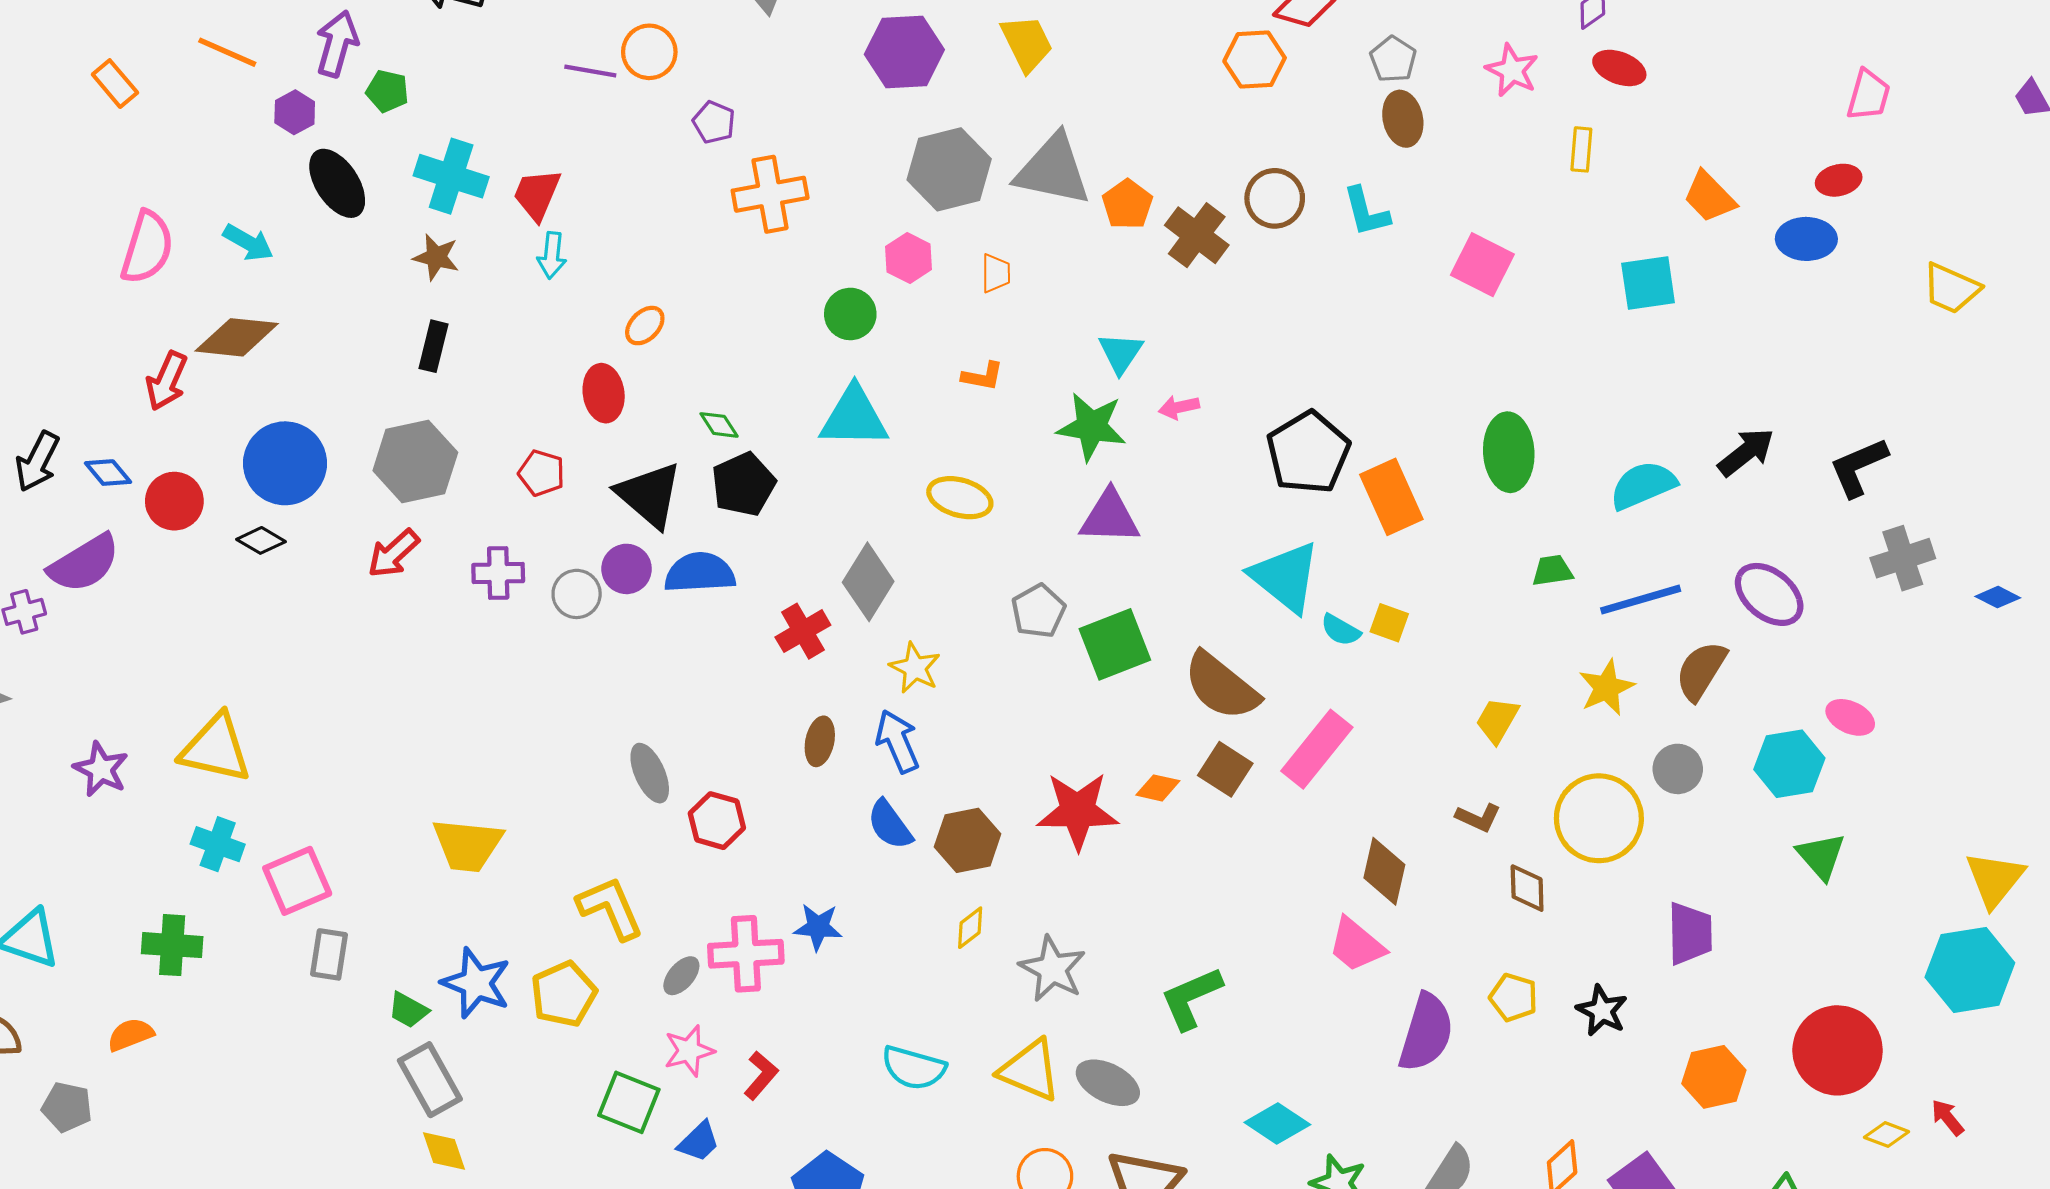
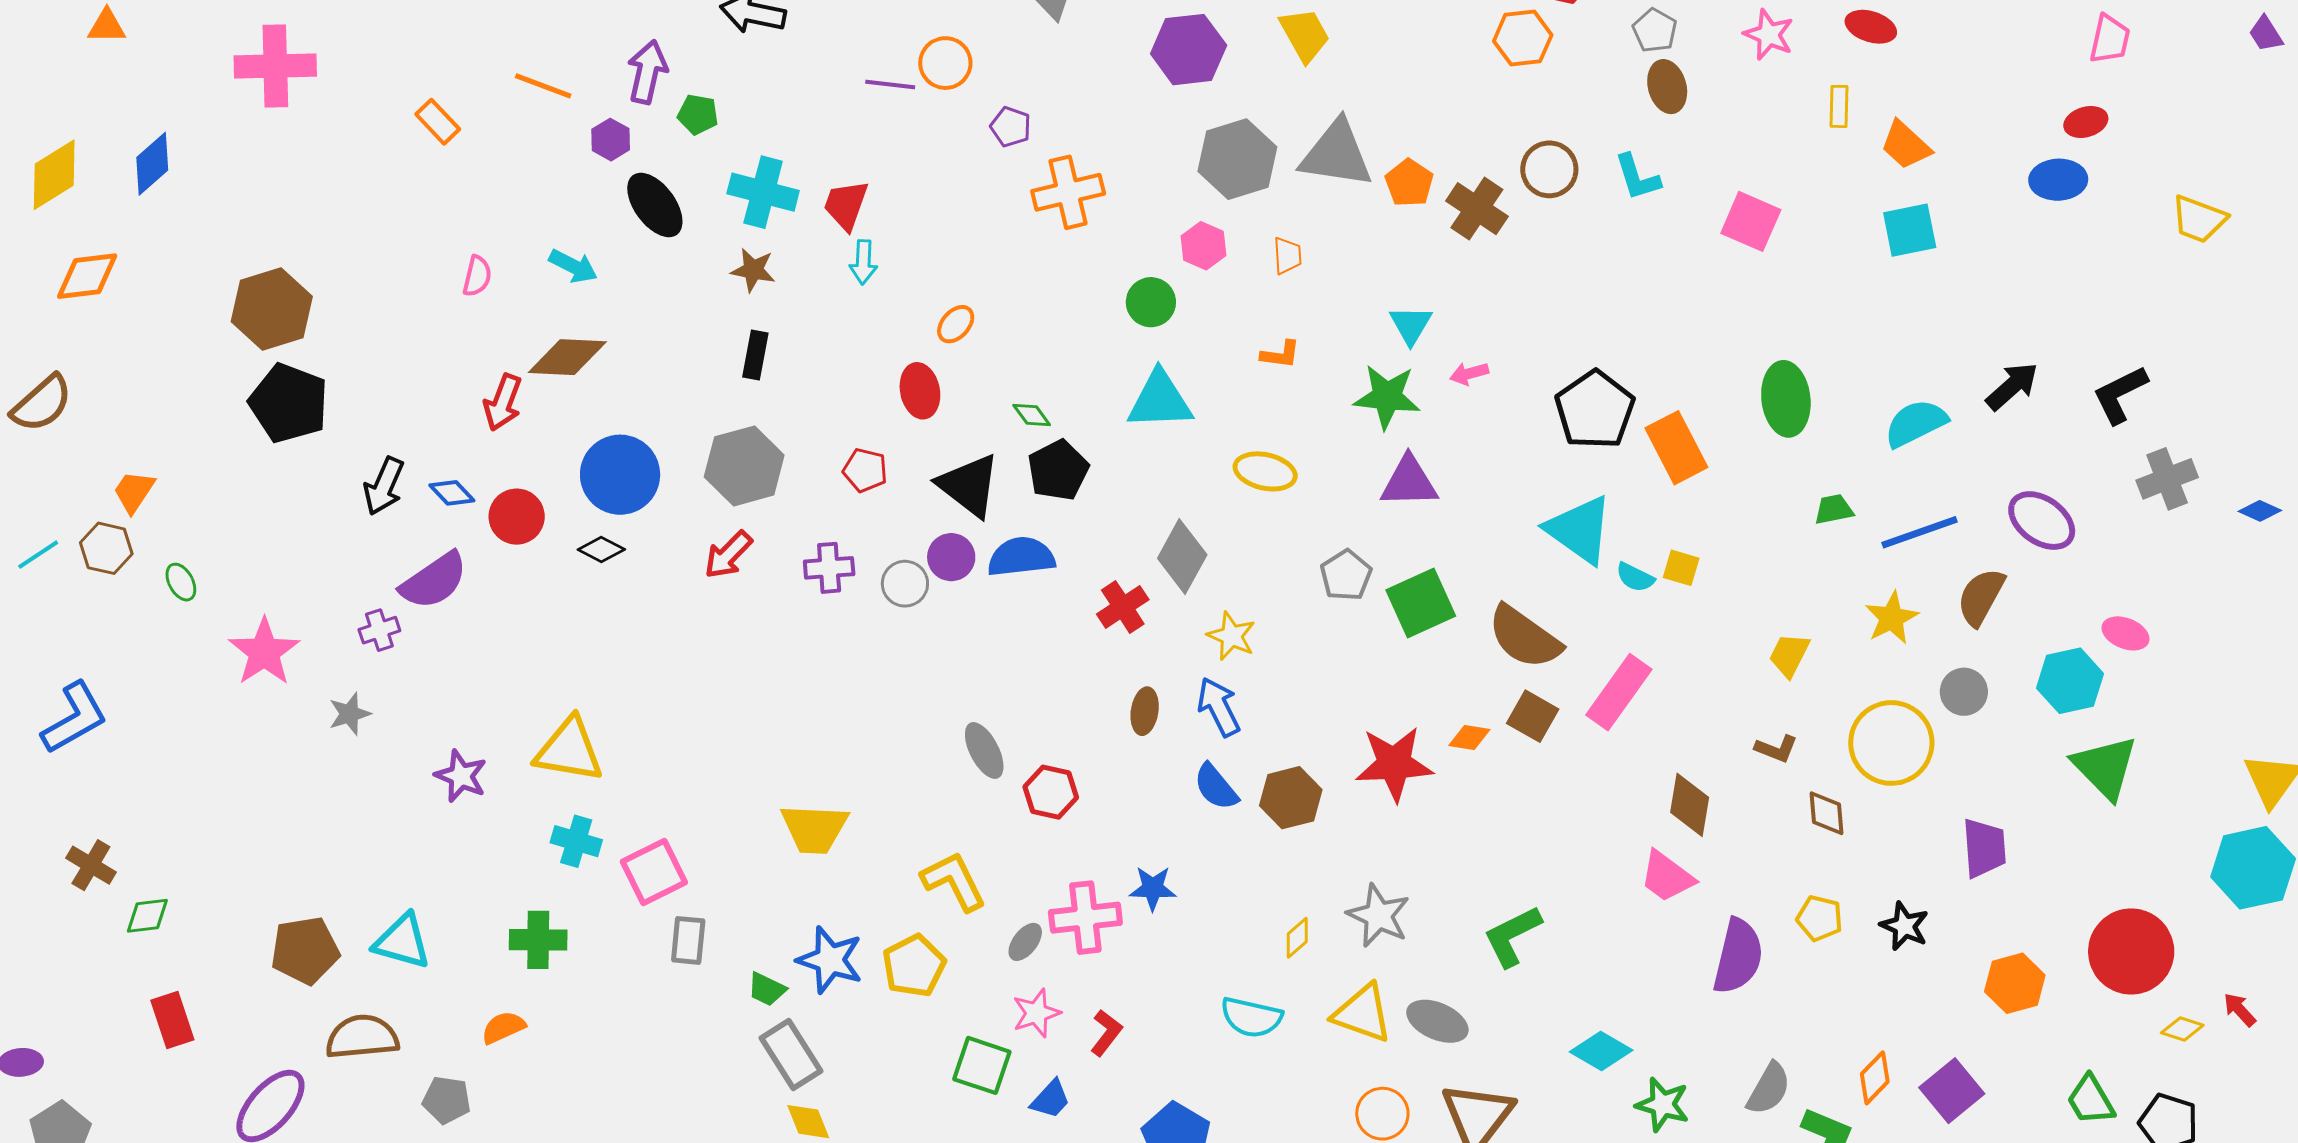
orange trapezoid: (1709, 197) -> (1906, 145), moved
pink semicircle: (147, 247) -> (477, 276), size x0.6
green triangle: (1821, 856) -> (2105, 767), size x1.4
yellow diamond: (970, 928) -> (1297, 938), moved

